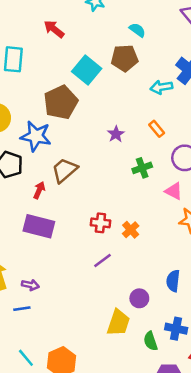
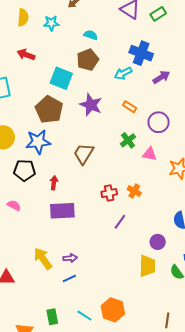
purple star: (116, 134) -> (91, 105), moved, size x1.6
brown trapezoid: (65, 170) -> (84, 154), moved
pink triangle: (174, 191) -> (149, 154), moved

